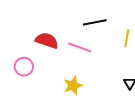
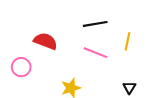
pink line: (80, 47) -> (95, 53), moved

